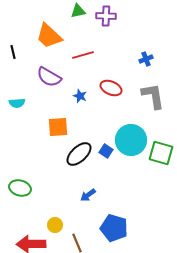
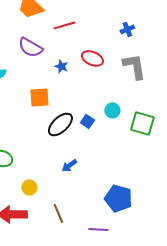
cyan circle: (131, 140) -> (112, 110), size x0.5
yellow circle: (55, 225) -> (29, 187), moved
blue pentagon: (114, 228) -> (118, 198), moved

